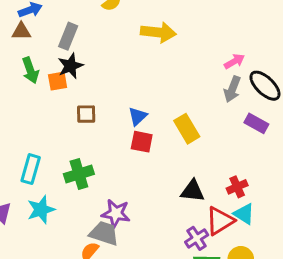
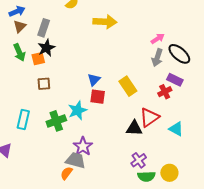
brown triangle: (21, 31) -> (20, 26), moved, turned -40
brown square: (86, 114) -> (44, 84), moved
red cross: (237, 187) -> (165, 92), moved
cyan star: (41, 210) -> (77, 110), moved
purple star: (116, 213) -> (83, 146), turned 30
cyan triangle: (244, 214) -> (176, 129), moved
red triangle: (220, 221) -> (149, 117), moved

